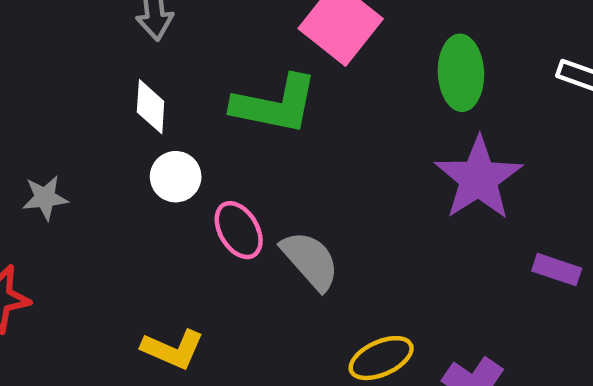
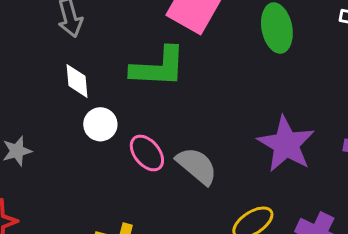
purple star: (479, 178) -> (286, 144), moved

